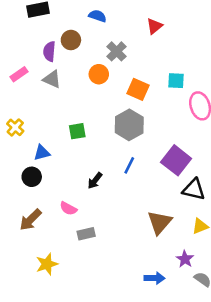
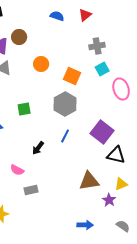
blue semicircle: (98, 16) -> (57, 16), moved
red triangle: (154, 26) -> (85, 15), moved
gray cross: (117, 51) -> (97, 46), moved, turned 35
cyan square: (176, 81) -> (102, 69), turned -32
brown triangle: (160, 222) -> (89, 181), turned 40
purple star: (185, 259) -> (109, 200), moved

